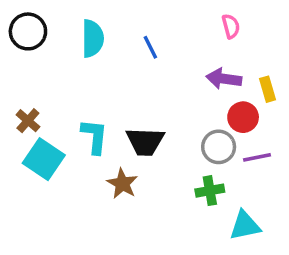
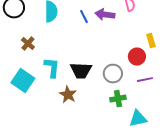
purple arrow: (224, 79) -> (105, 15), moved
brown cross: (28, 121) -> (28, 44), moved
gray circle: (219, 147) -> (113, 74), moved

